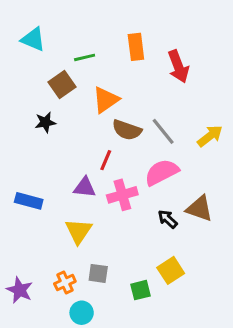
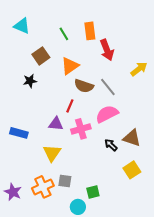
green line: (85, 57) -> (64, 34), moved, turned 72
red arrow: (178, 66) -> (107, 50), moved
yellow arrow: (210, 136) -> (139, 69), moved
yellow square: (171, 270) -> (132, 170), moved
orange cross: (65, 282) -> (43, 187), size x1.5
cyan circle: (82, 313) -> (78, 207), moved

